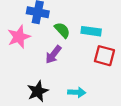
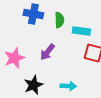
green semicircle: (62, 30) -> (59, 20), moved, turned 42
pink star: (19, 37) -> (14, 58), moved

